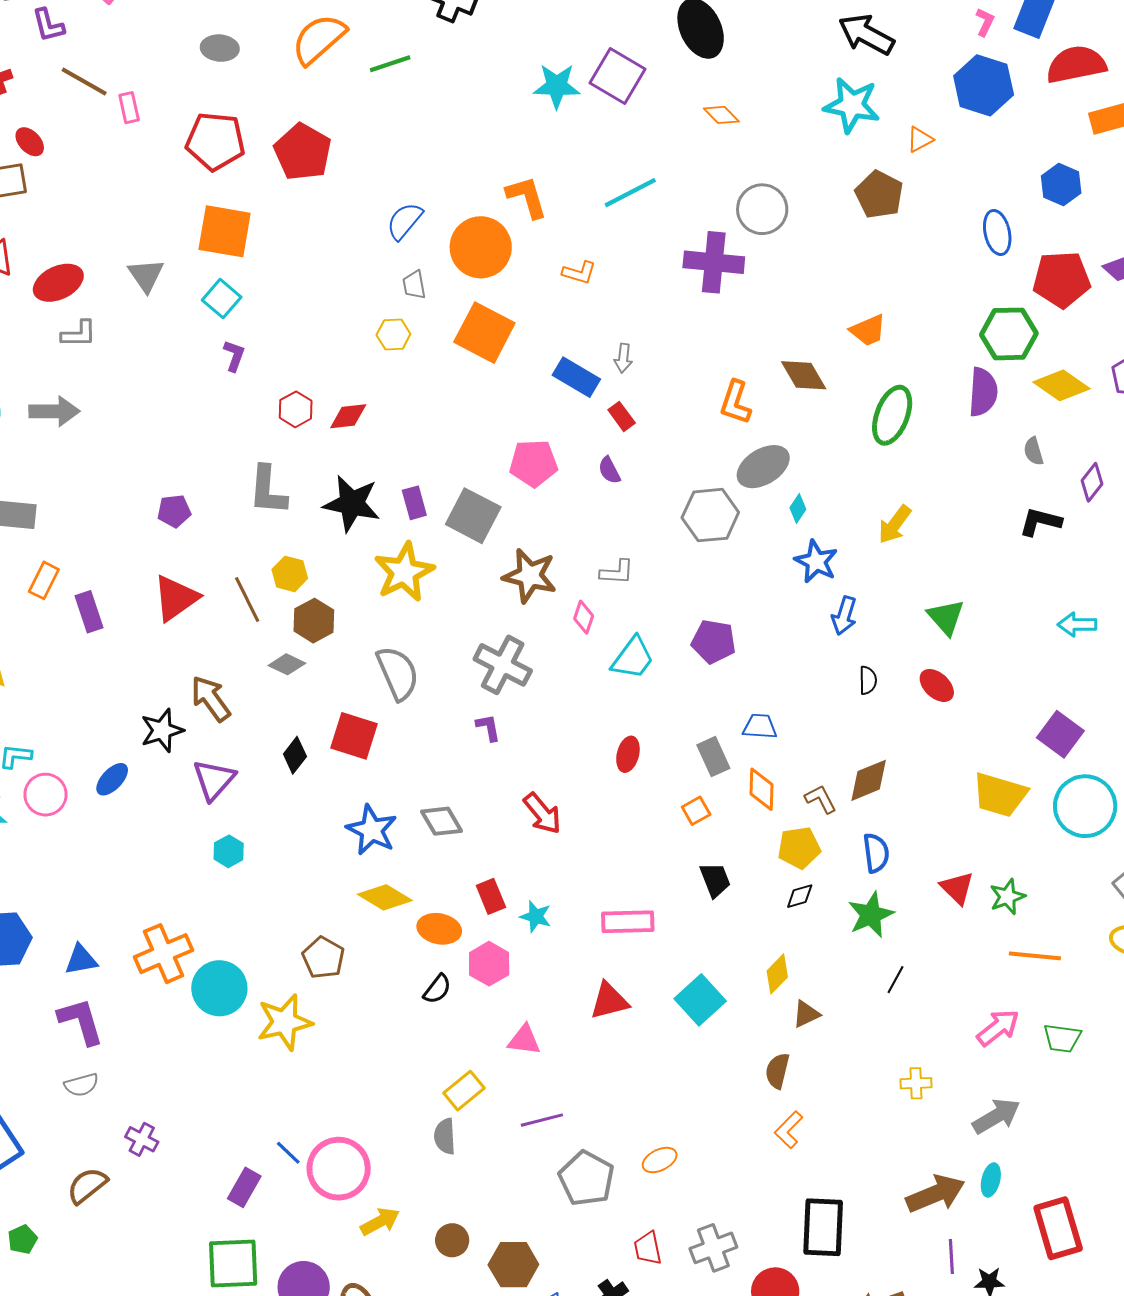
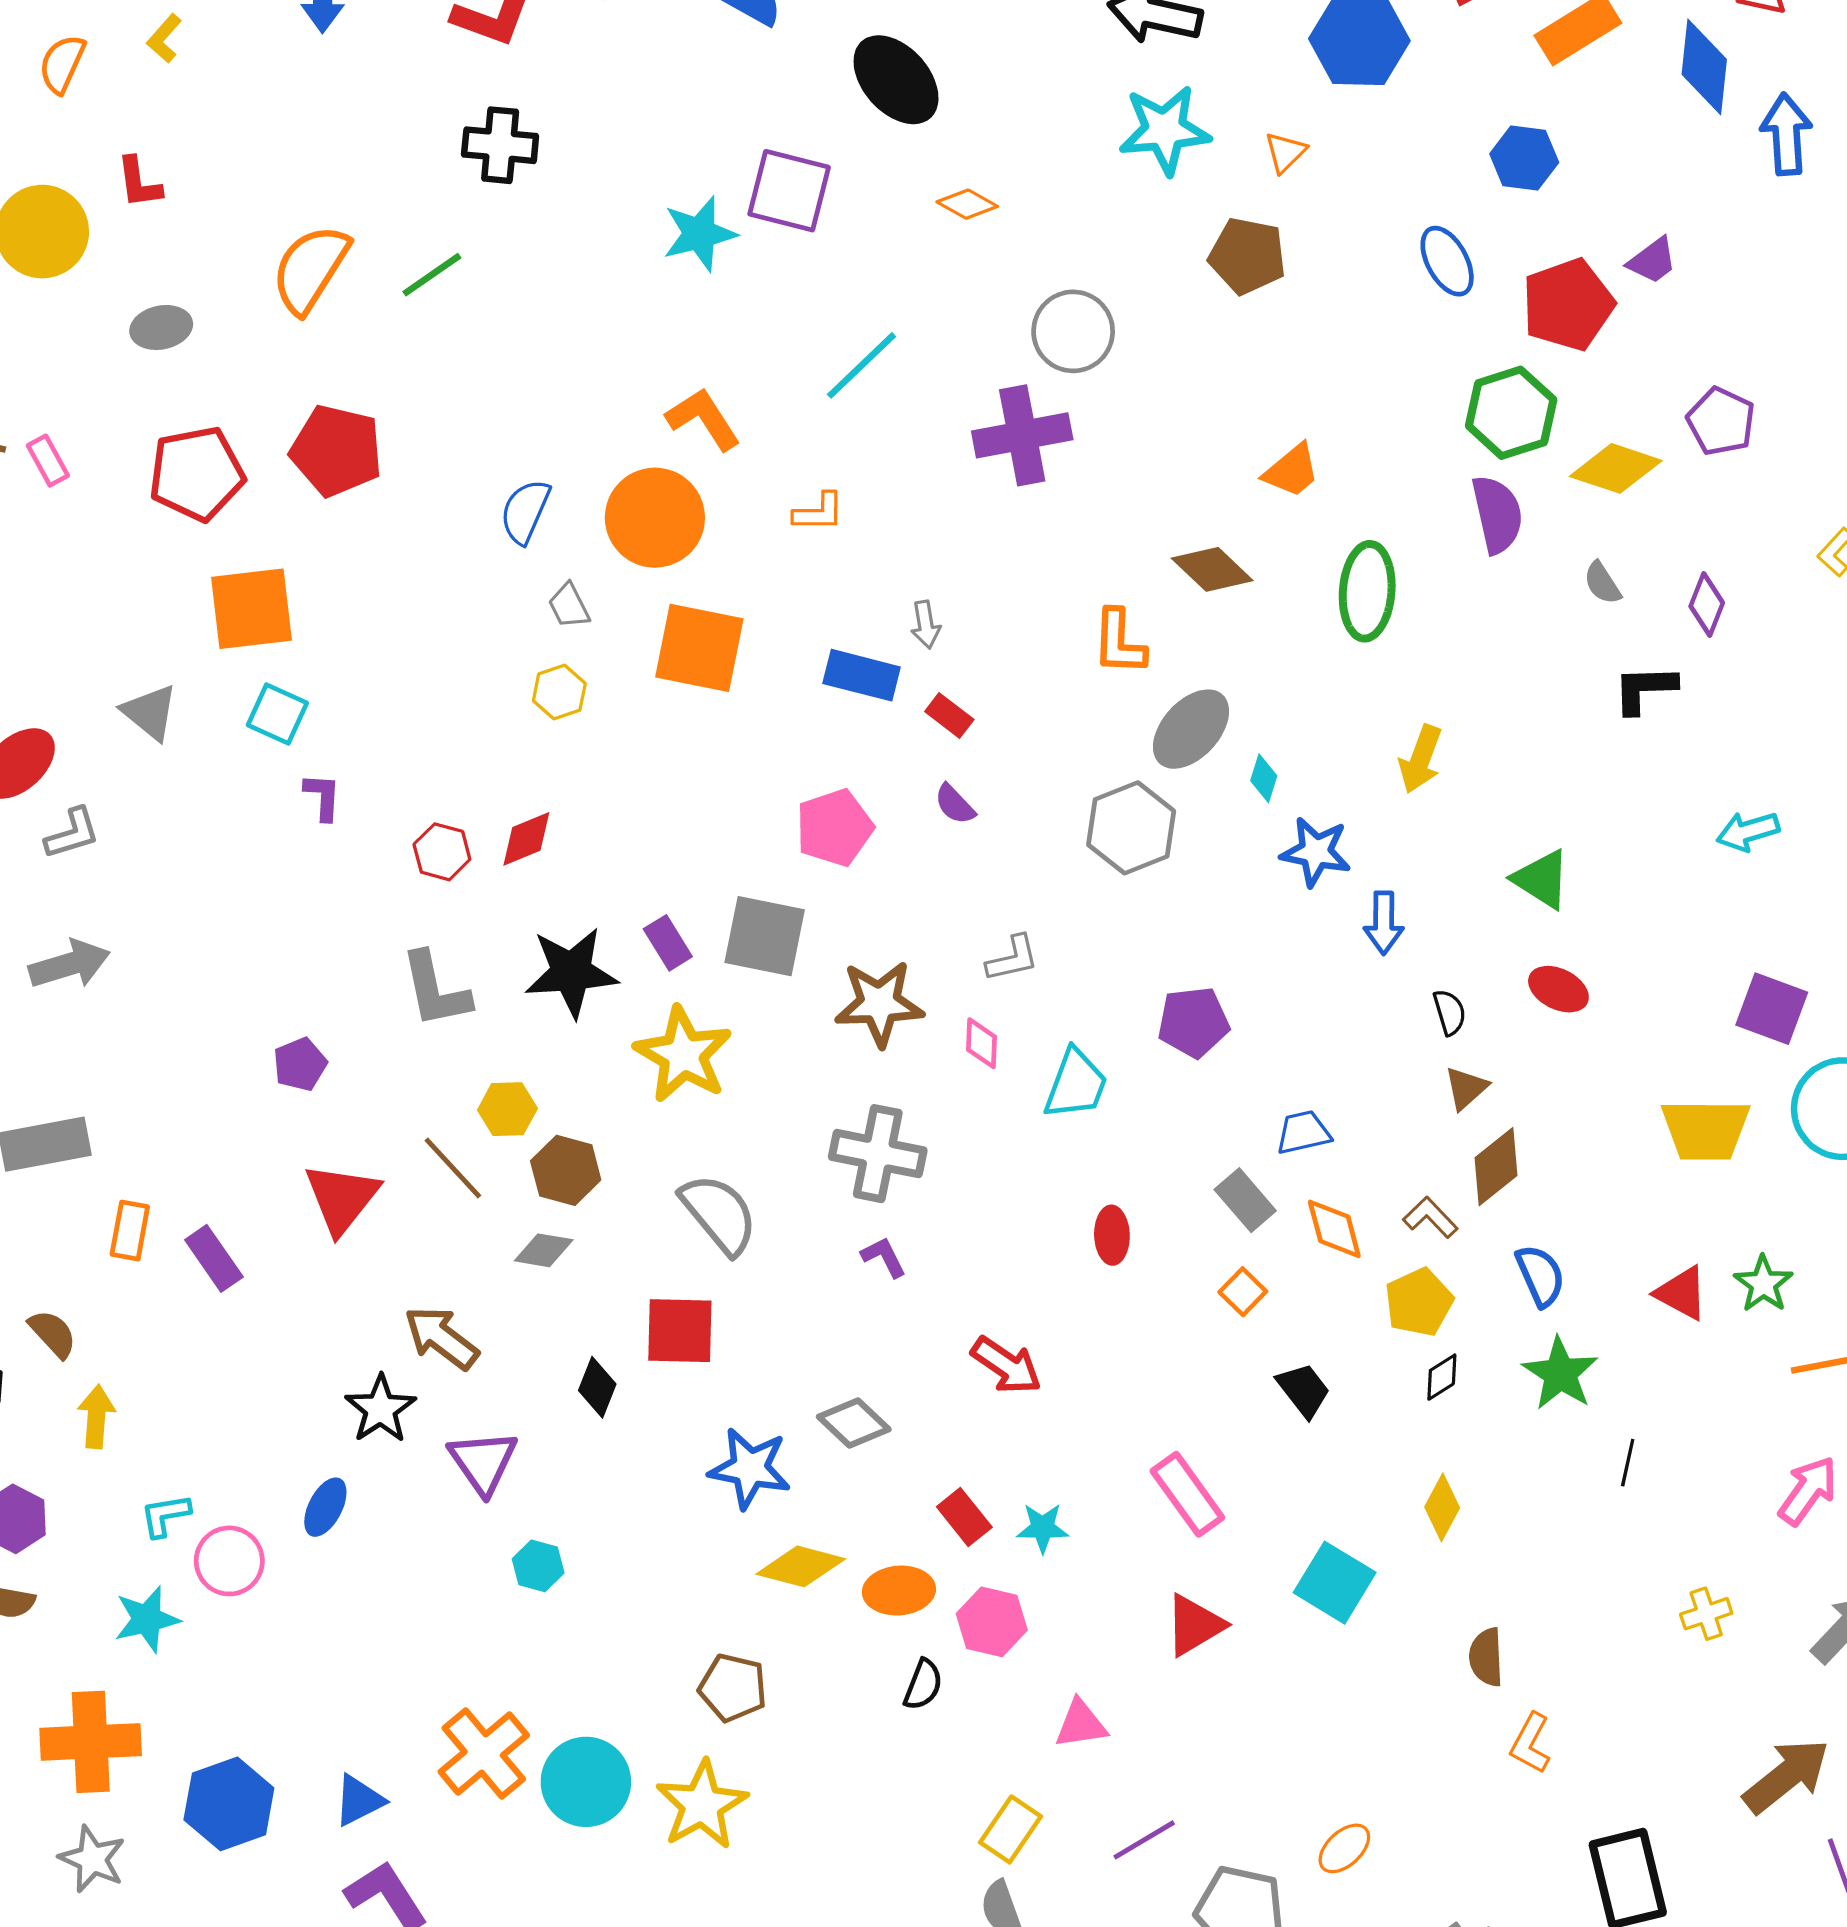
pink rectangle: (628, 922) -> (1187, 1494), turned 72
brown triangle: (806, 1014) -> (1466, 1088), moved

